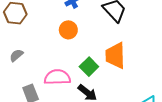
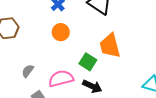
gray semicircle: (16, 55) -> (28, 71), moved

